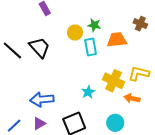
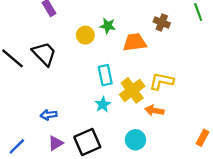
cyan rectangle: (91, 47) -> (105, 75), moved
yellow cross: (114, 81) -> (132, 90), turned 30
blue arrow: (42, 99) -> (49, 115), size x0.6
purple triangle: (39, 123) -> (56, 143), moved

